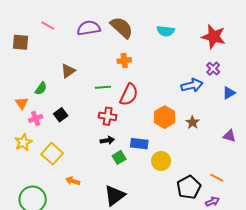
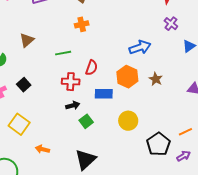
blue arrow: (192, 85) -> (140, 47), moved
red semicircle: (129, 95) -> (91, 68), moved, size x0.7
blue rectangle: (139, 144) -> (104, 94), moved
orange line: (217, 178) -> (185, 132), turned -48

